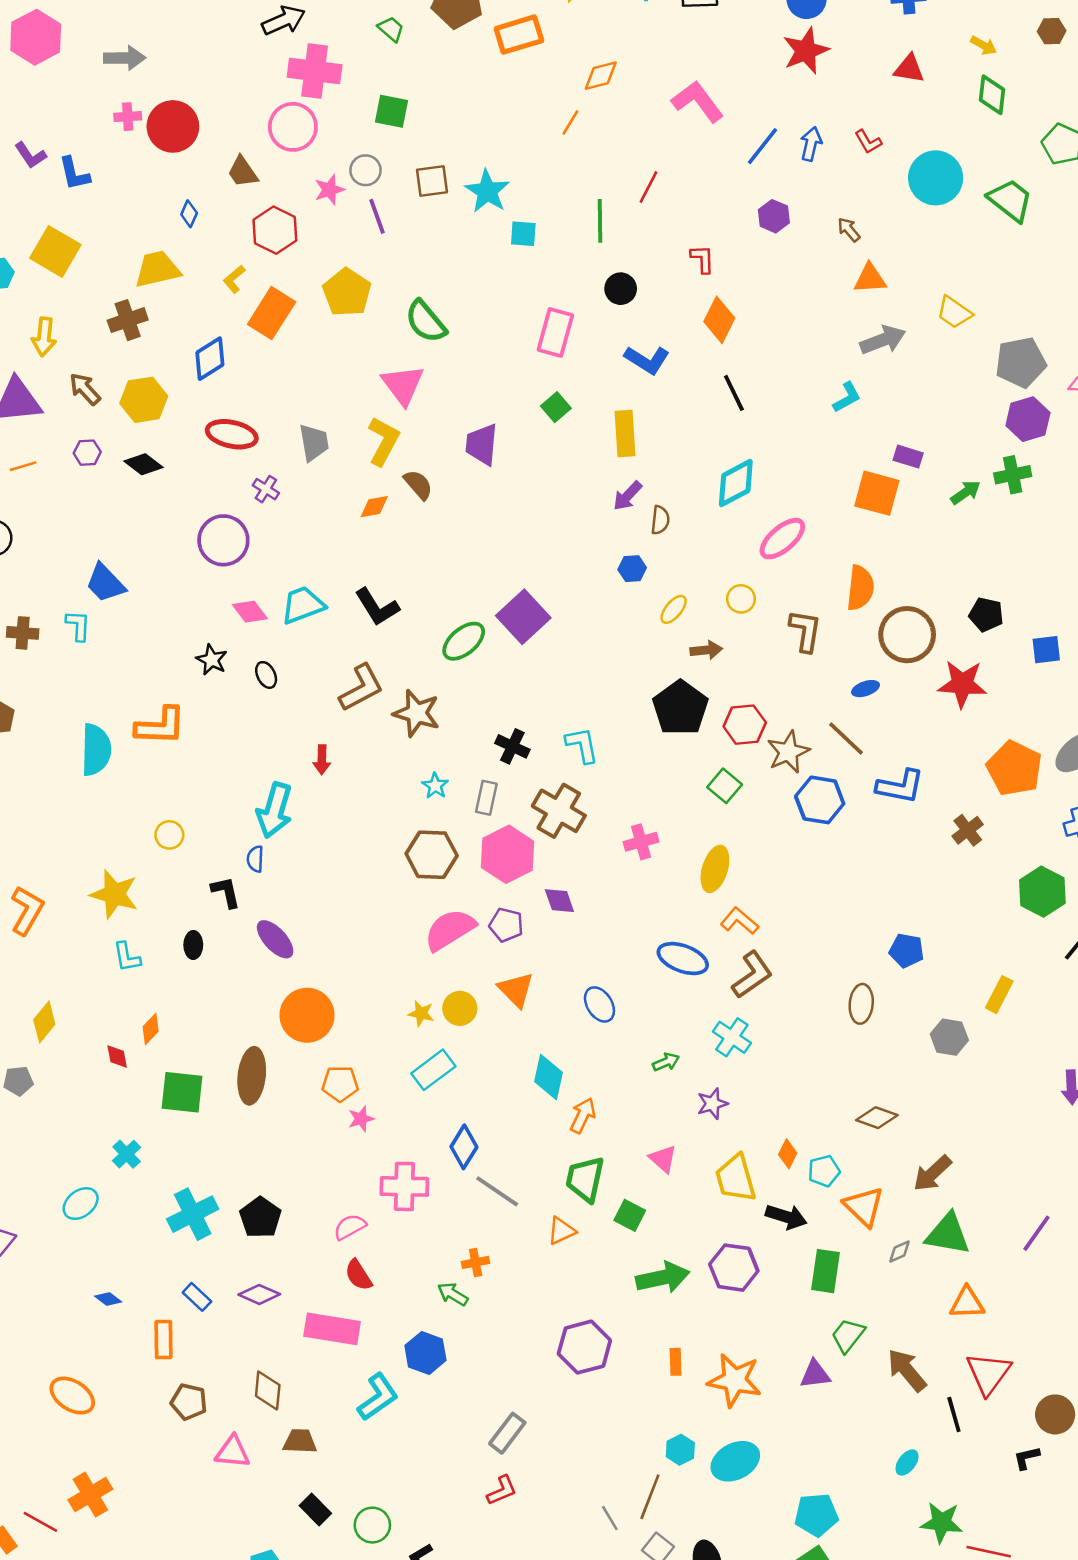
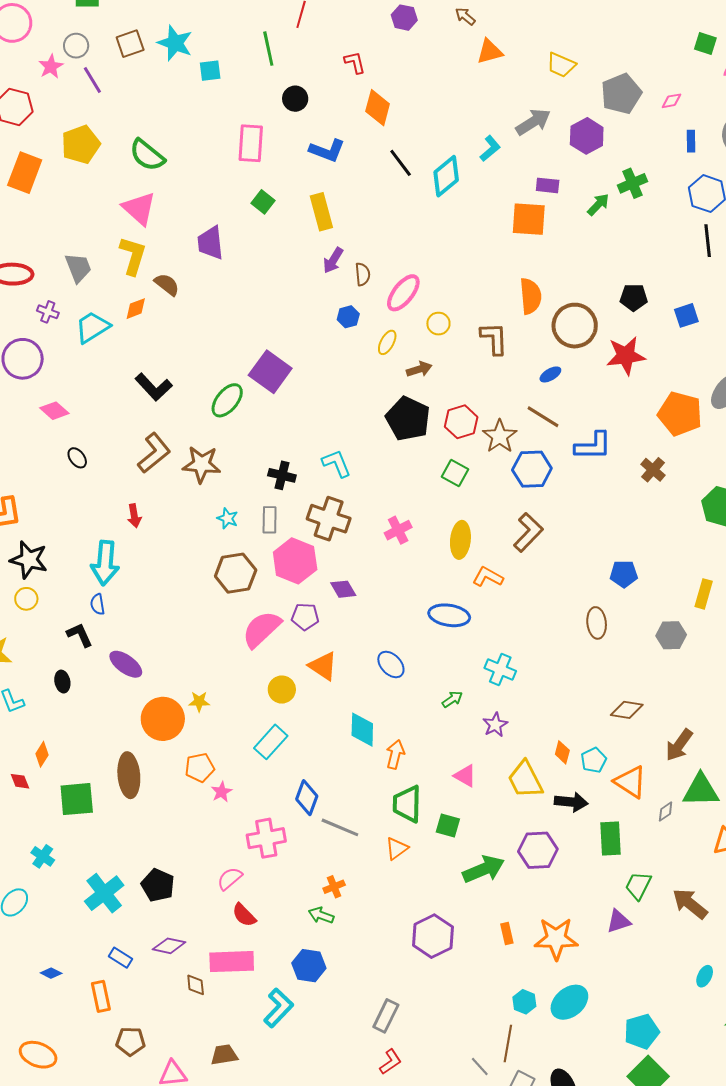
yellow pentagon: (347, 292) -> (81, 145), turned 30
gray arrow: (883, 340) -> (533, 122), moved
purple hexagon: (1028, 419) -> (587, 136), moved
cyan diamond: (736, 483) -> (446, 176), moved
pink ellipse: (782, 539) -> (403, 293), moved
cyan trapezoid: (303, 605) -> (92, 327), moved
black star: (212, 660) -> (29, 560), moved, size x1.5
brown L-shape: (752, 975) -> (528, 532), moved
yellow star: (421, 1013) -> (199, 702), moved
brown diamond: (268, 1391) -> (196, 985), moved, size x0.7

